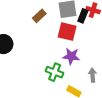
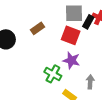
brown rectangle: (39, 16) -> (37, 28), moved

